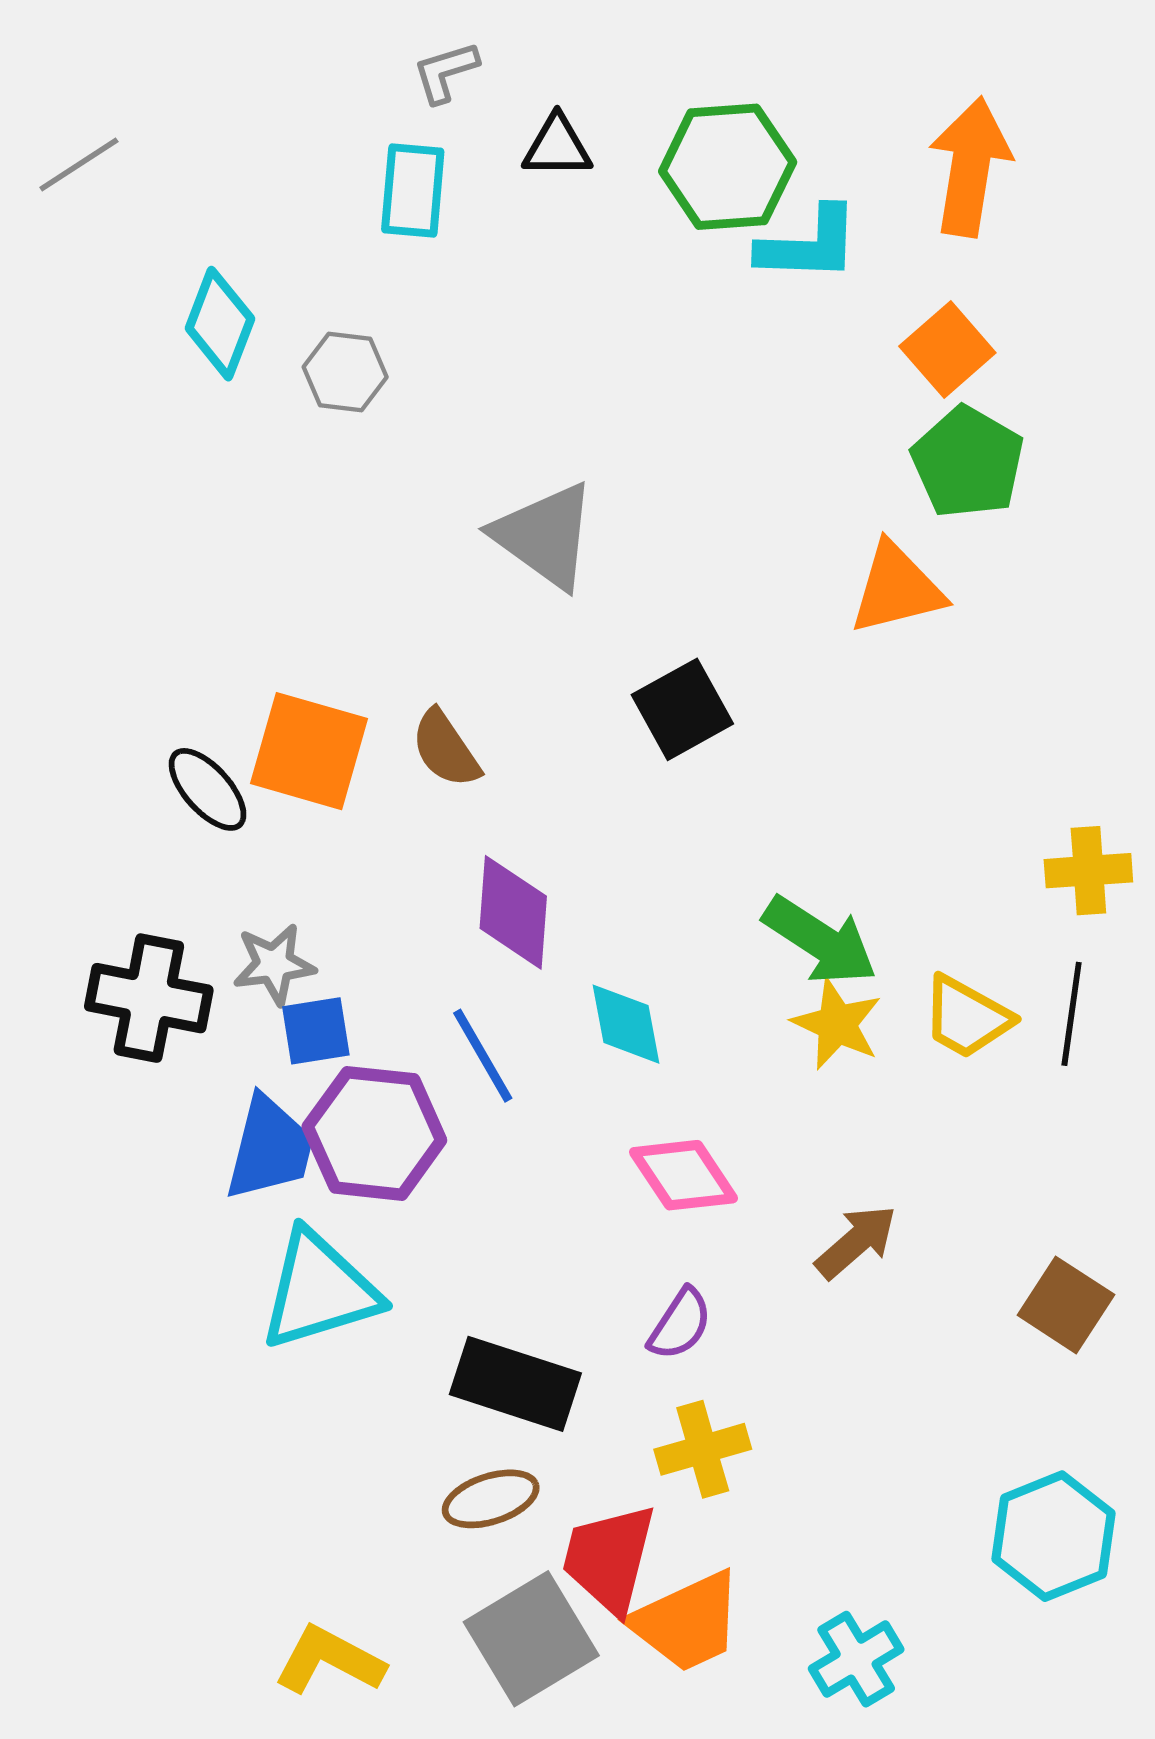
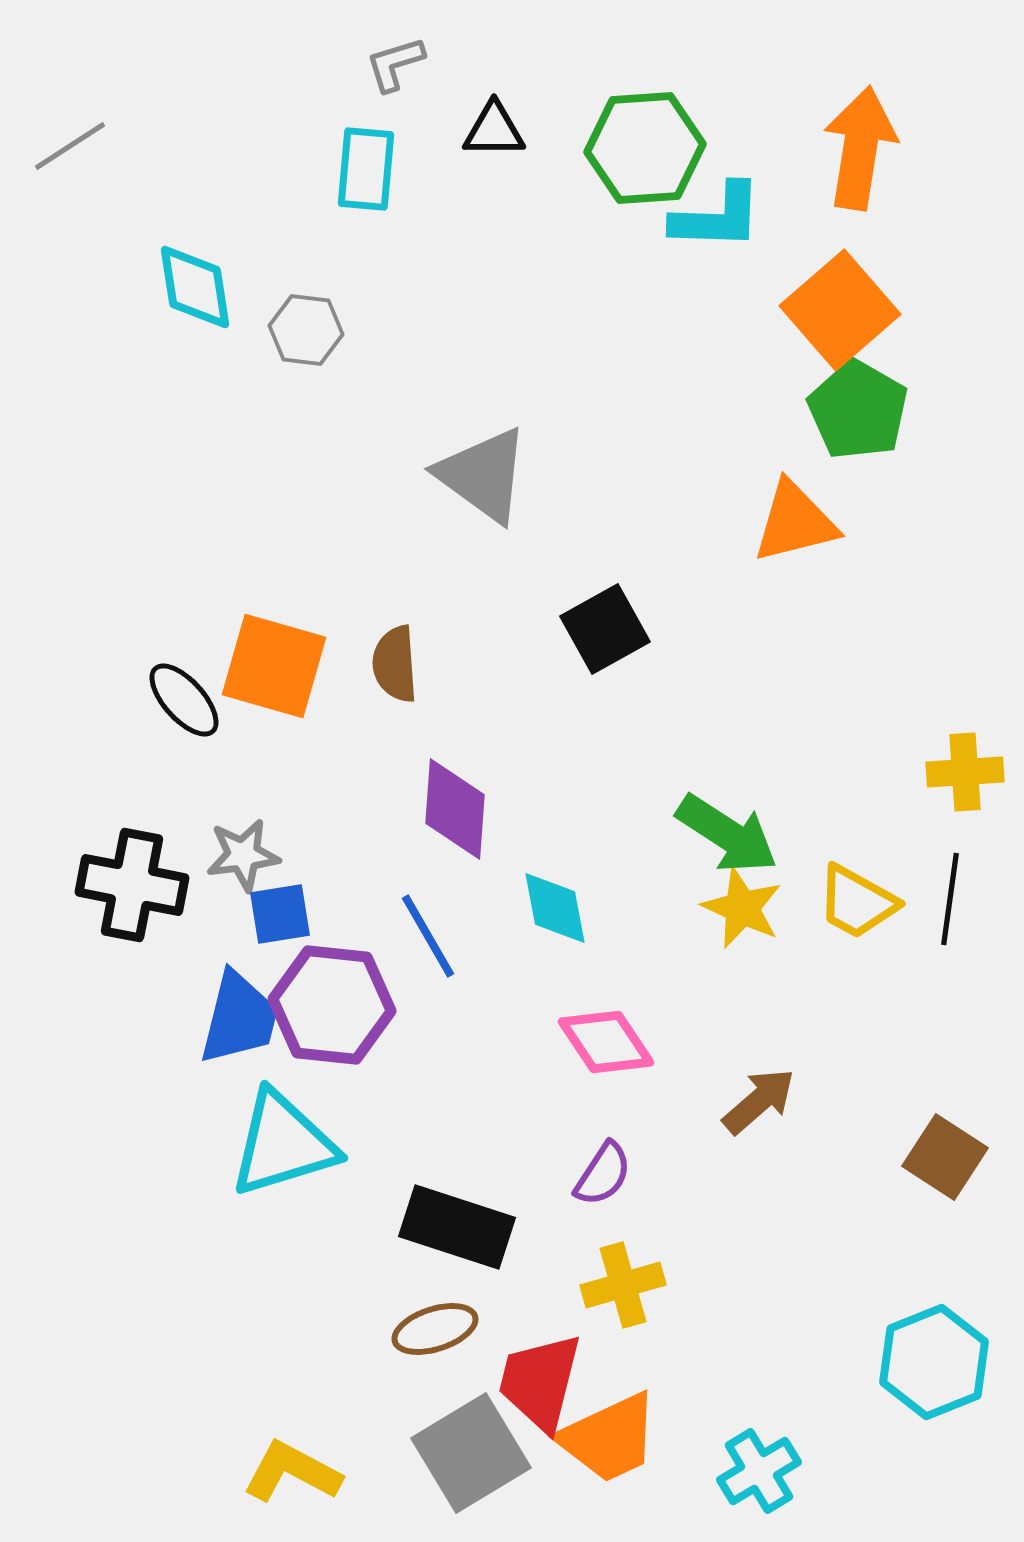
cyan diamond: (220, 324) -> (195, 287), turned -30
orange square: (947, 349) -> (840, 310), size x1.4
brown semicircle: (446, 749) -> (395, 664), turned 30

